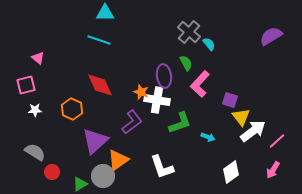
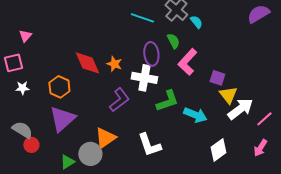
cyan line: (99, 40) -> (142, 18), moved
pink triangle: (38, 58) -> (25, 36), turned 32
orange star: (141, 92) -> (114, 64), moved
cyan arrow: (208, 137) -> (195, 115), size x1.6
purple triangle: (95, 141) -> (62, 119), moved
red circle: (52, 172) -> (31, 145), moved

